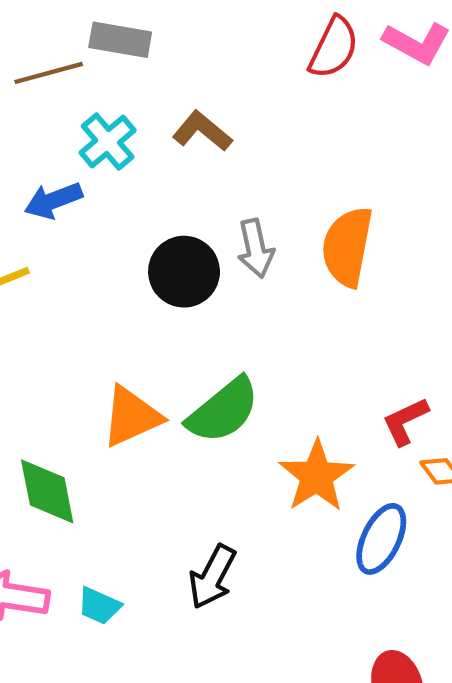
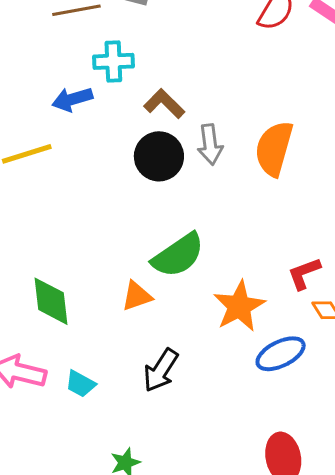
brown L-shape: (202, 131) -> (164, 104), moved
cyan cross: (108, 141) -> (113, 61), turned 33
orange triangle: (131, 417) -> (137, 296), moved, size x0.7
blue ellipse: (381, 539) -> (281, 354), turned 33

